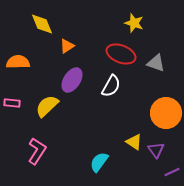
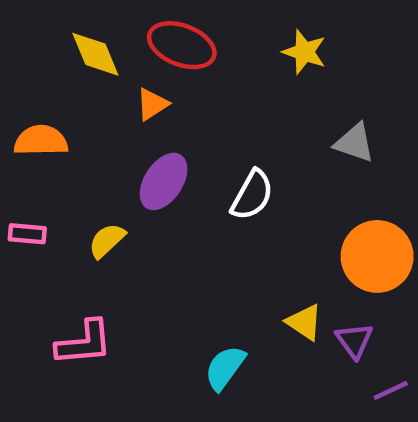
red ellipse: (121, 54) -> (182, 45), moved
yellow semicircle: (47, 106) -> (107, 241), size x0.7
pink L-shape: (37, 151) -> (84, 343), turned 52

